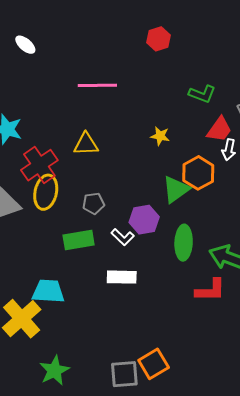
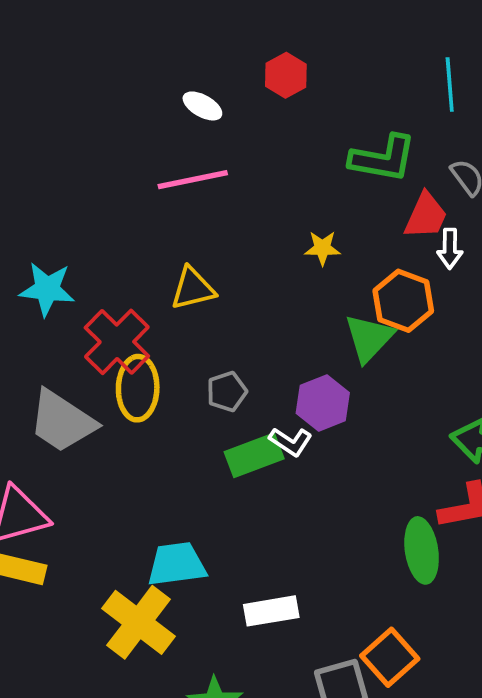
white ellipse: (25, 45) -> (202, 106), moved
green L-shape: (202, 94) -> (383, 158), size x1.4
green rectangle: (79, 240) -> (254, 455), moved
green ellipse: (184, 243) -> (422, 550), moved
white rectangle: (122, 277) -> (271, 611), moved

